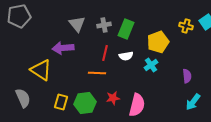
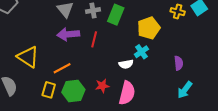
purple arrow: (63, 48) -> (68, 34), moved
white semicircle: (126, 56) -> (126, 64), moved
orange line: (97, 73) -> (62, 68), moved, turned -30

